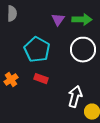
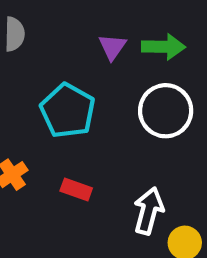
red rectangle: (41, 79) -> (76, 189), moved

